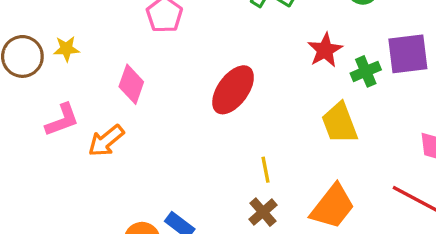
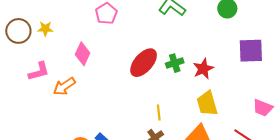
red star: (325, 50) -> (203, 69), moved
green cross: (366, 71) -> (175, 63), moved
yellow trapezoid: (340, 123) -> (207, 103), moved

